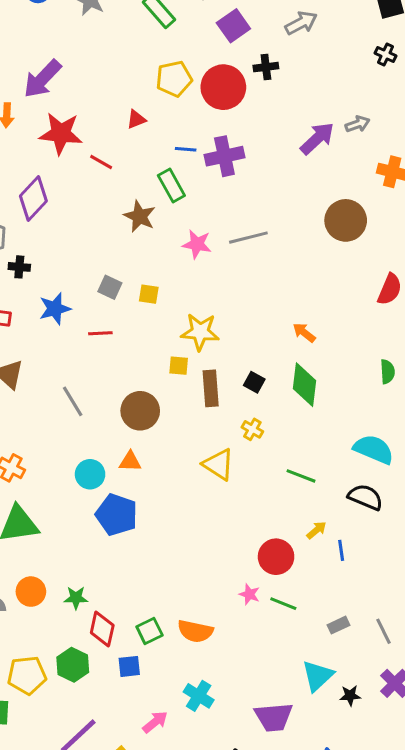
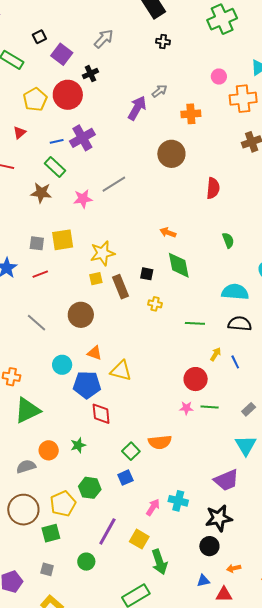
yellow square: (149, 294) -> (63, 240), size x1.6
orange triangle: (130, 461) -> (95, 353), moved, turned 35
yellow triangle: (218, 465) -> (121, 371), moved
red diamond: (102, 629) -> (101, 414), moved
cyan cross: (199, 696) -> (178, 501), moved

